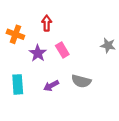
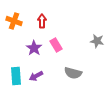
orange cross: (15, 34) -> (14, 21), moved
purple arrow: (51, 86) -> (36, 76), moved

